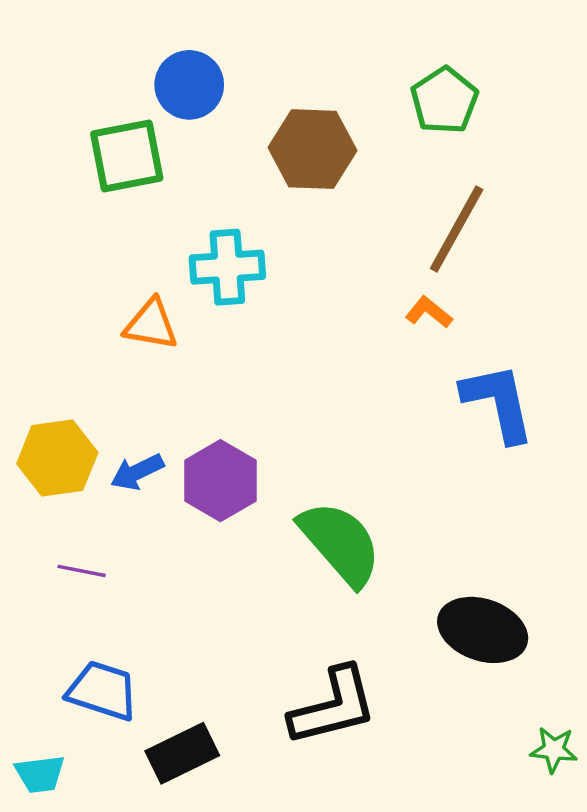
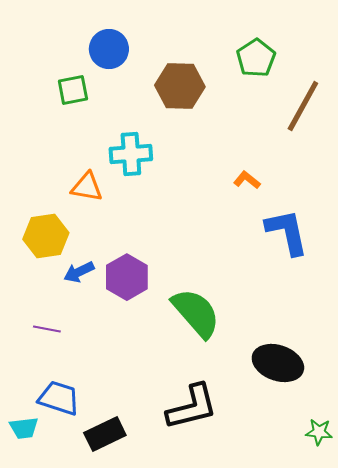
green square: (127, 156) -> (73, 90), size x0.7
brown line: (457, 229) -> (303, 106), moved
yellow hexagon: (57, 458) -> (46, 236), moved
cyan trapezoid: (40, 774) -> (24, 428), moved

